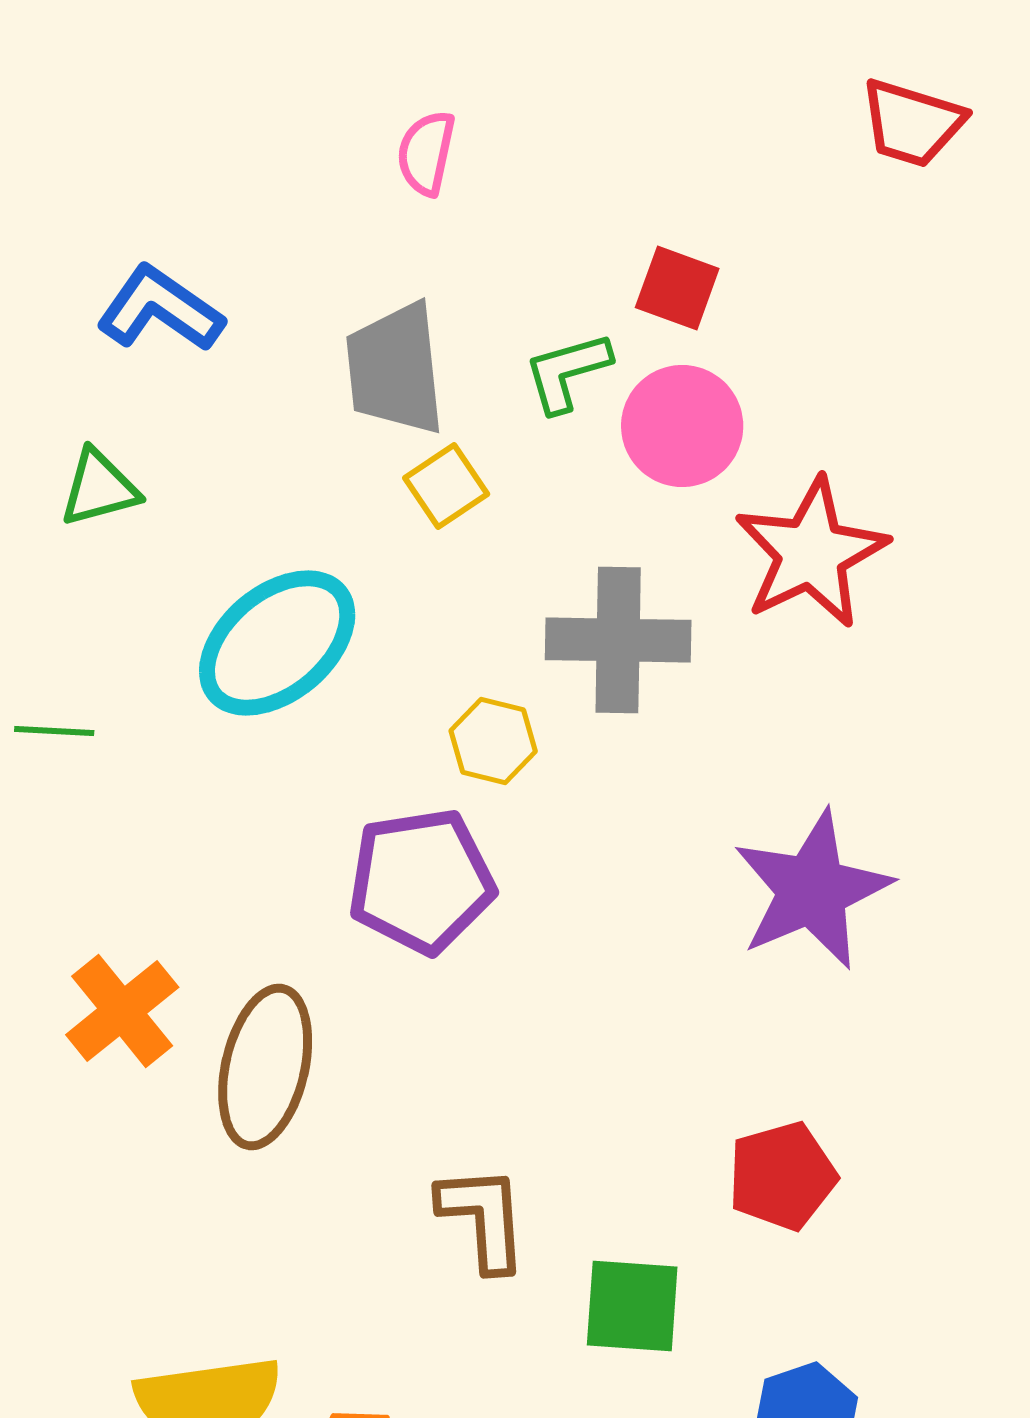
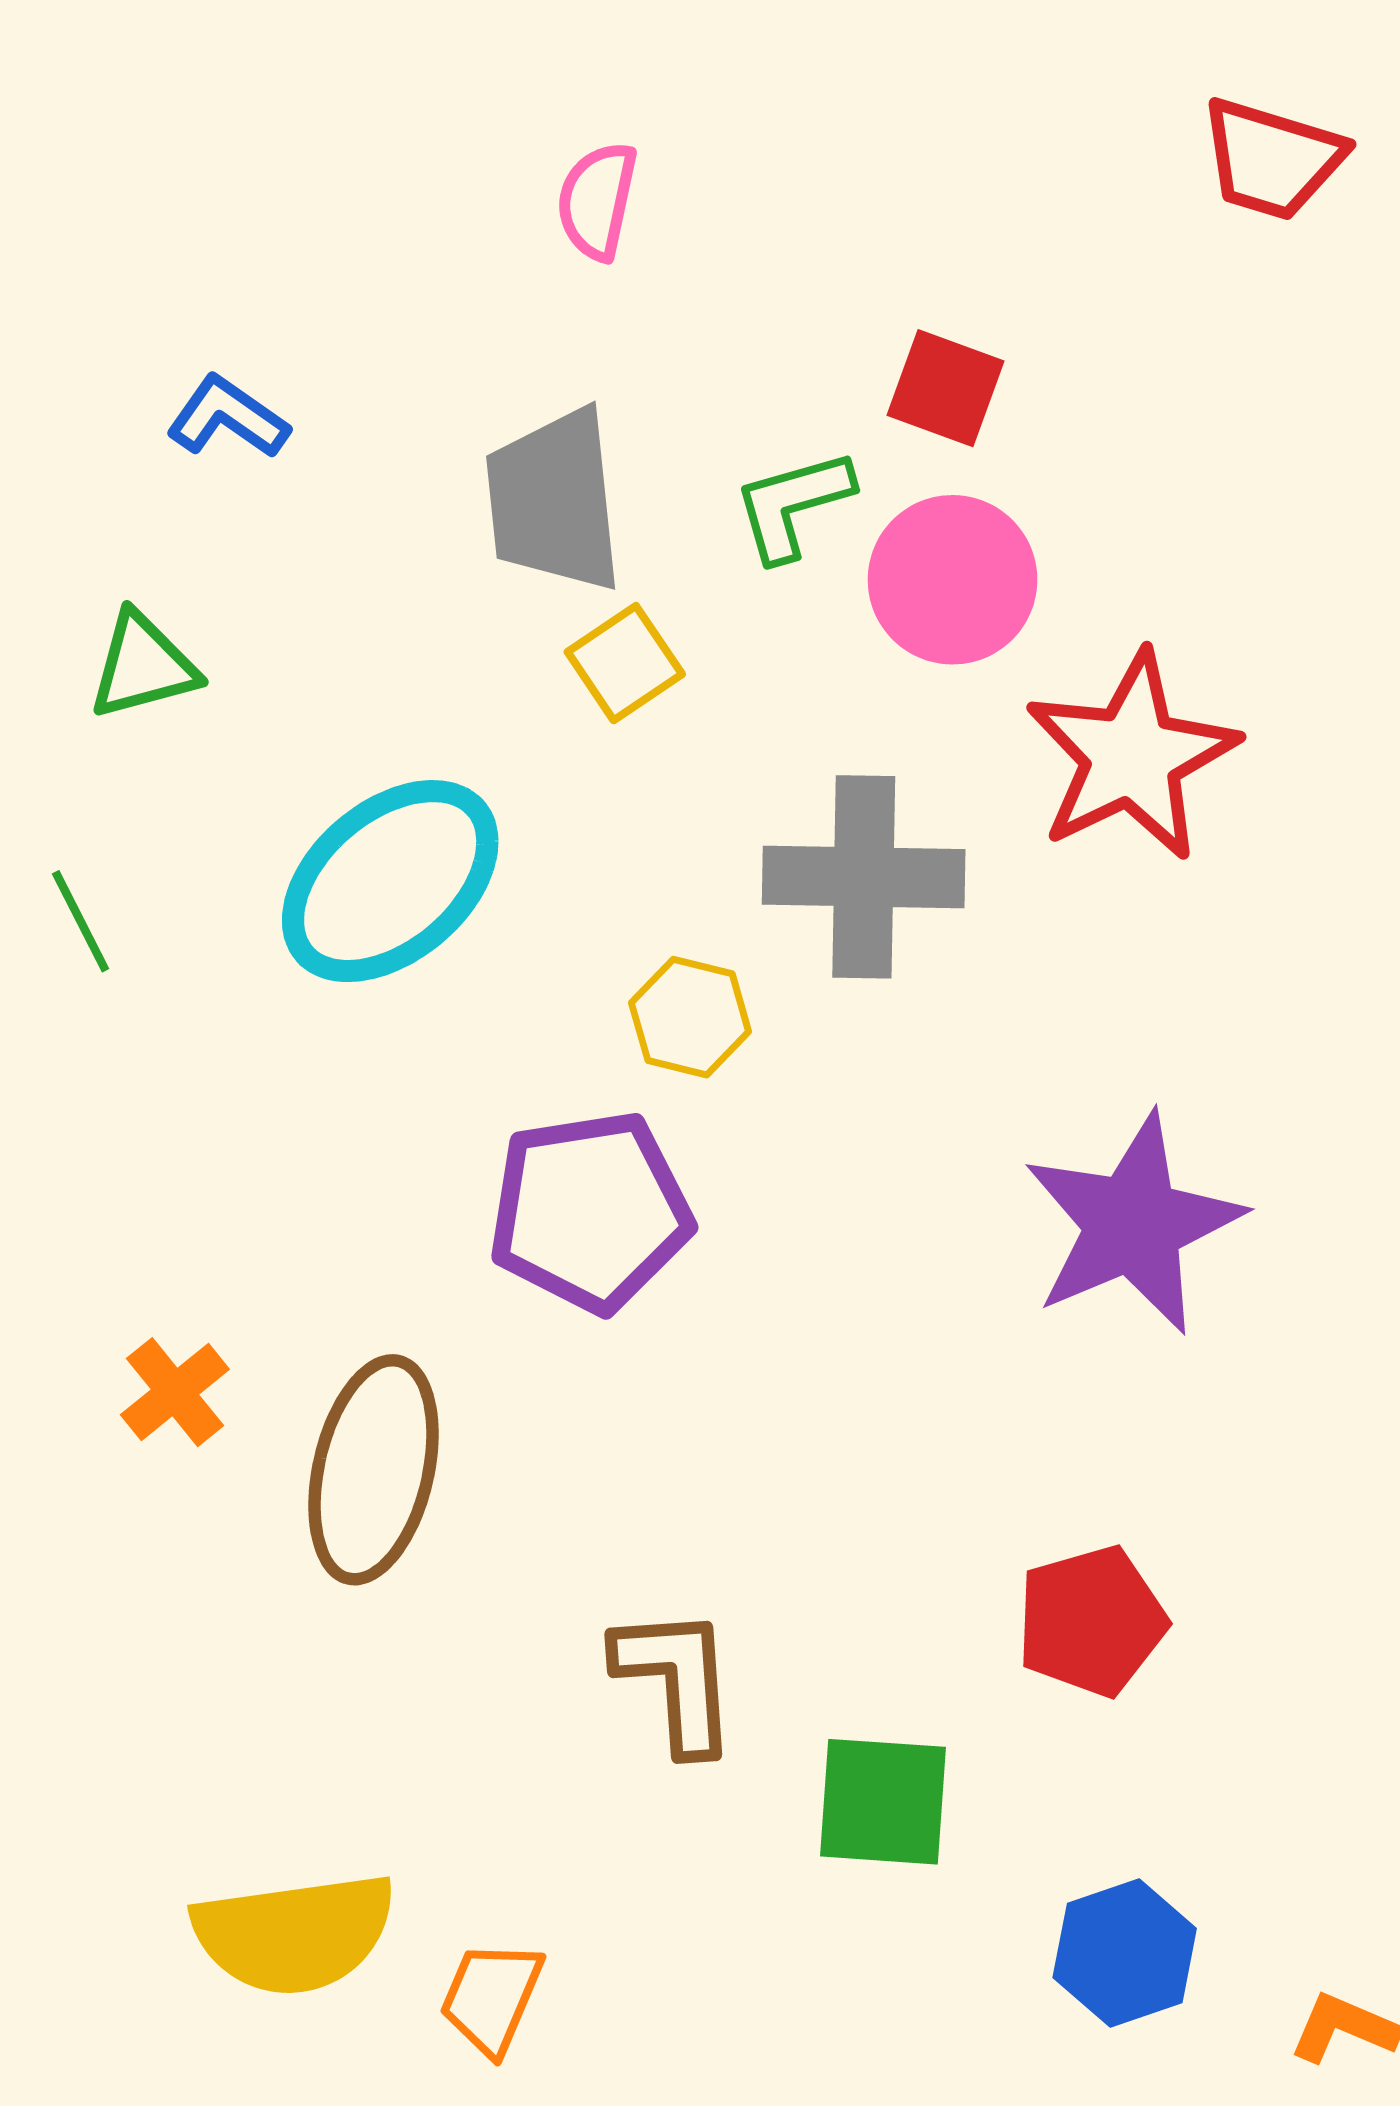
blue L-shape: (160, 309) -> (228, 417), size x0.7
green line: (54, 731) -> (81, 921), moved, turned 60
orange cross: (122, 1011) -> (175, 1392), size x0.7

